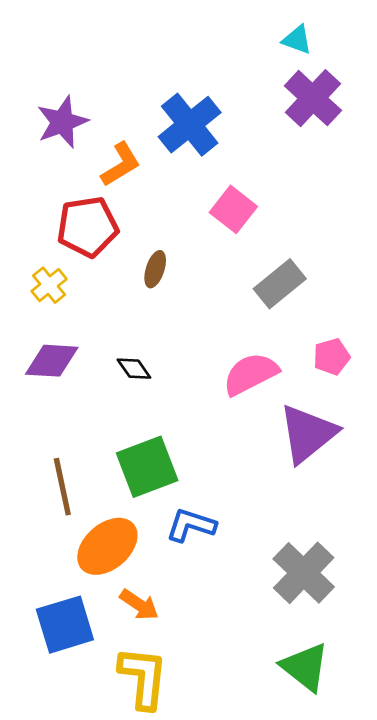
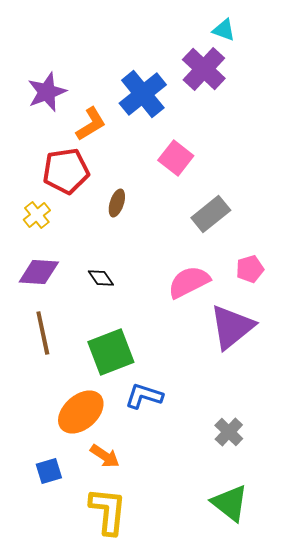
purple cross: (313, 98) -> (204, 69), moved
brown line: (62, 487) -> (43, 333), moved
gray cross: (304, 573) -> (229, 432), size x0.6
blue square: (65, 625) -> (49, 471), size x0.6

